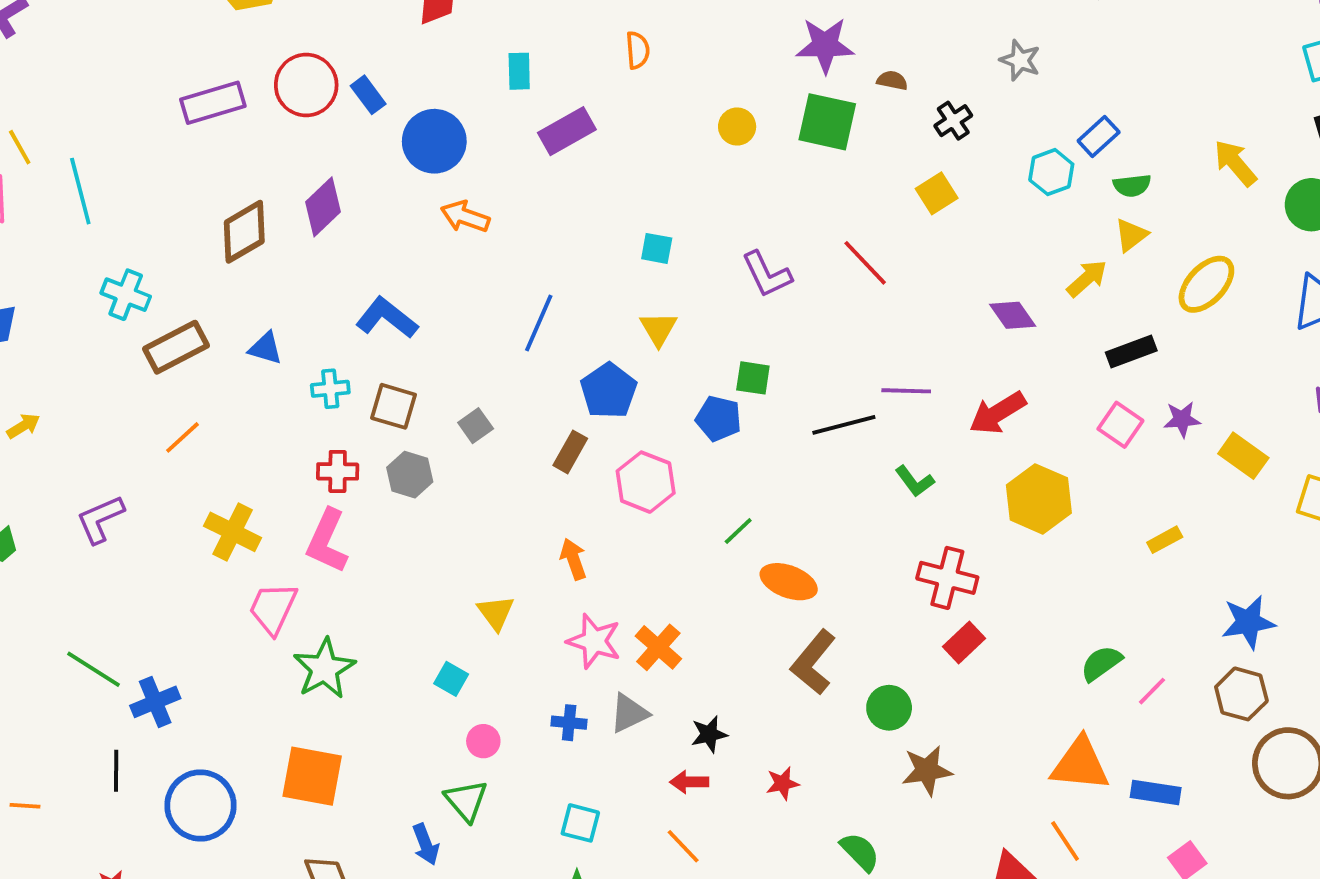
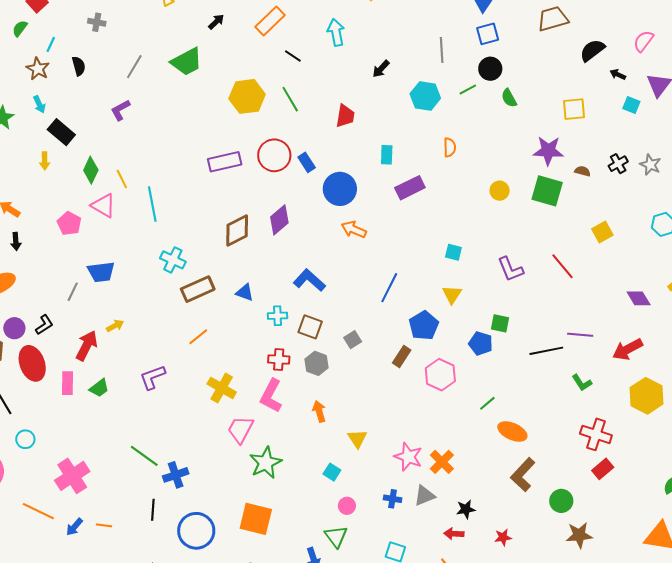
black cross: (953, 121) -> (618, 164), moved
orange arrow: (573, 559) -> (319, 411), moved

